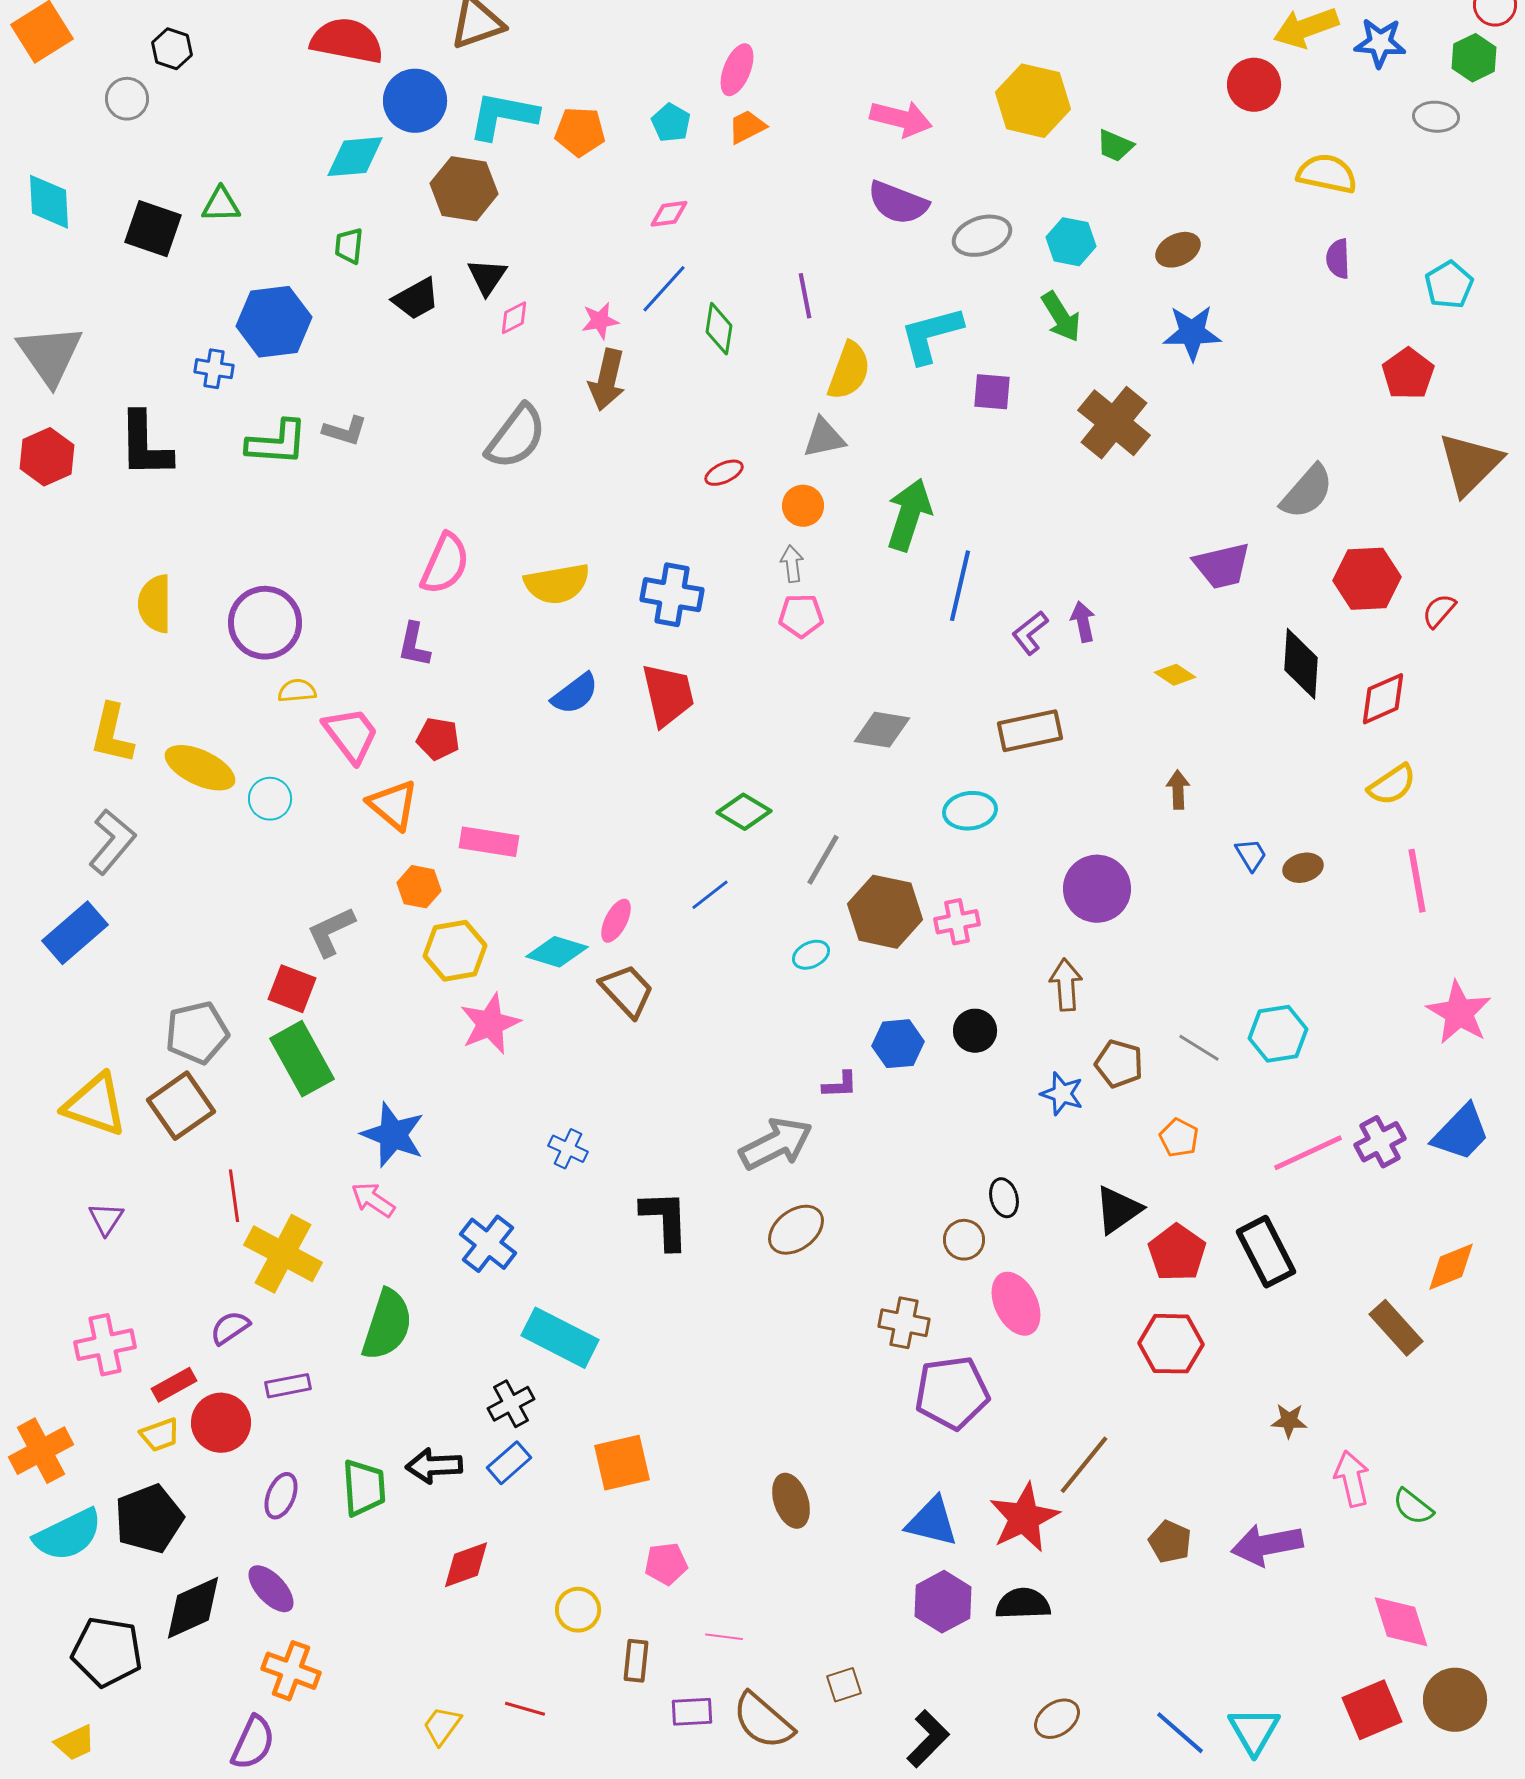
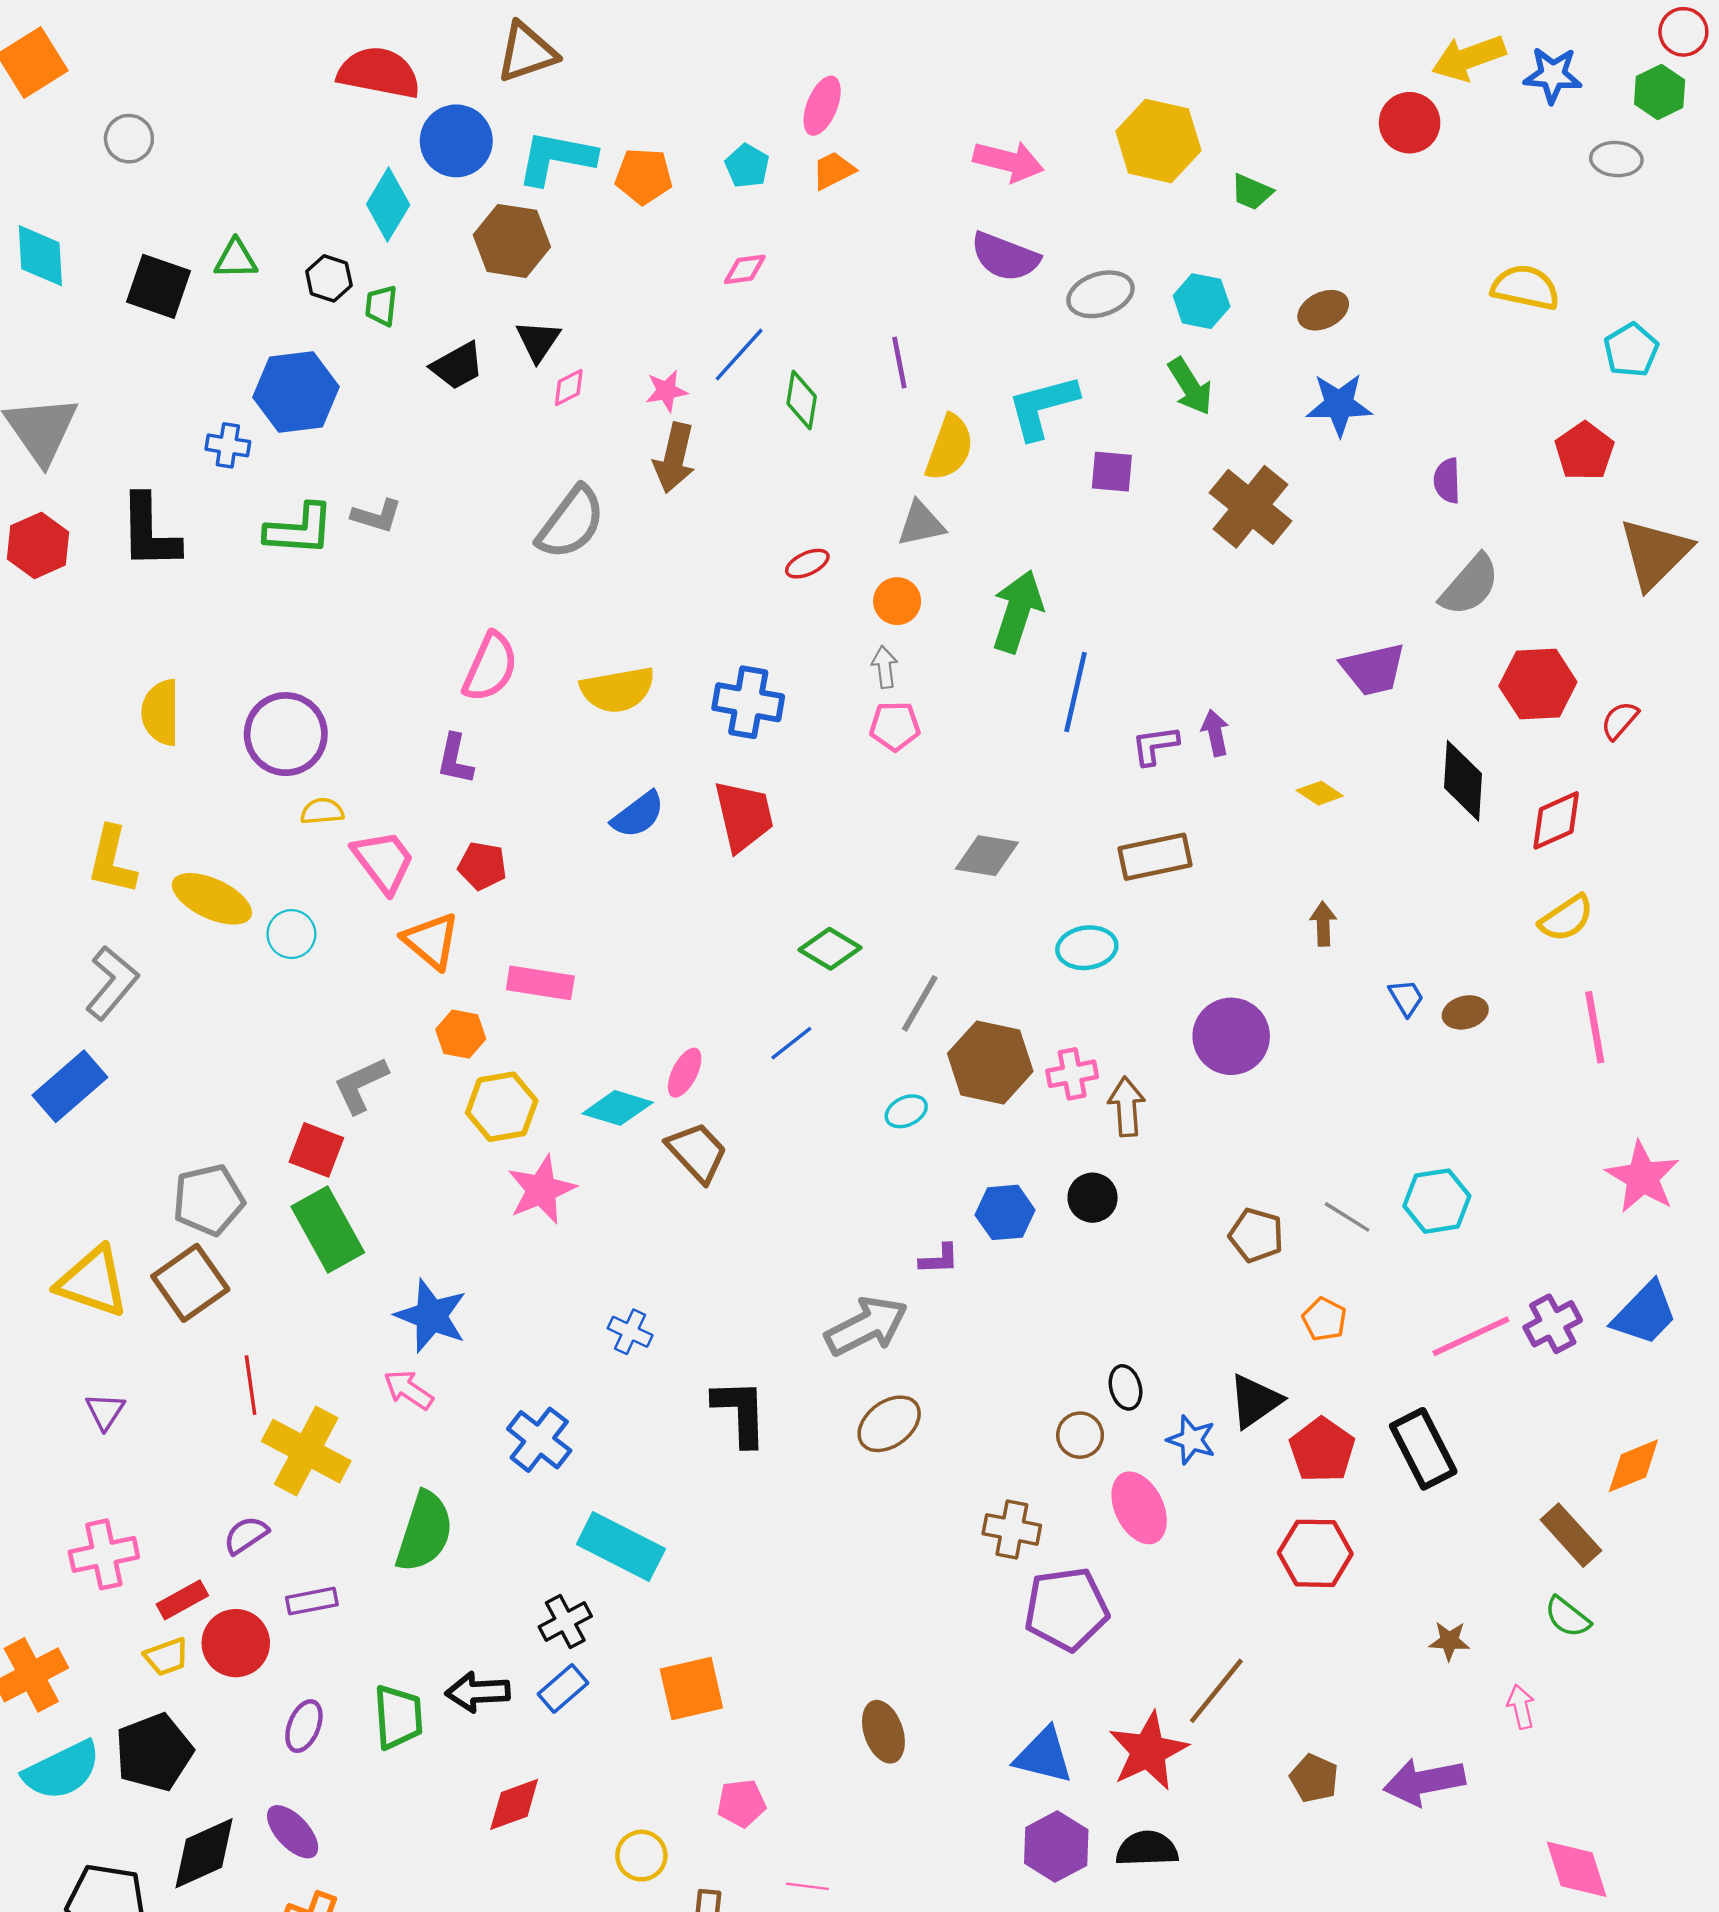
black hexagon: (172, 49) -> (329, 278), moved
cyan diamond: (355, 157) -> (388, 205), turned -54
yellow semicircle: (1327, 174) -> (1525, 287), moved
purple semicircle: (1338, 259) -> (1447, 481), moved
purple L-shape: (1030, 633) -> (1155, 745), turned 30
brown arrow: (1066, 985) -> (1127, 1107), moved
blue star: (1062, 1094) -> (1191, 1440), moved
pink arrow: (1352, 1479) -> (1521, 1707), size x0.7
green semicircle: (1413, 1507) -> (1568, 1617), moved

